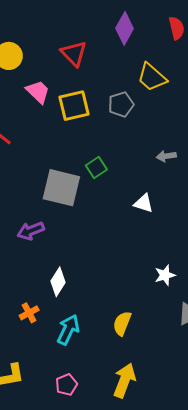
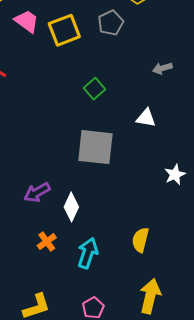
gray square: (61, 188) -> (95, 147), moved
purple arrow: (31, 231) -> (37, 192), moved
white star: (165, 275) -> (175, 175), moved

